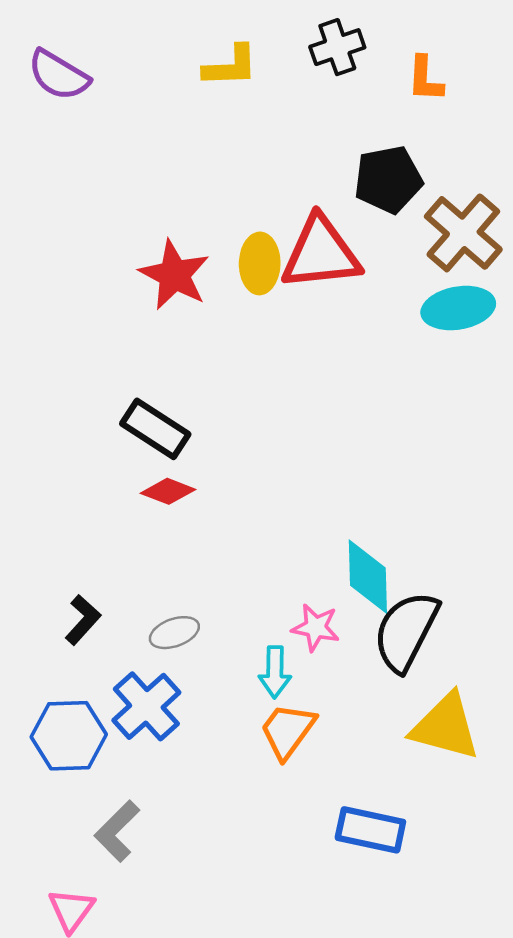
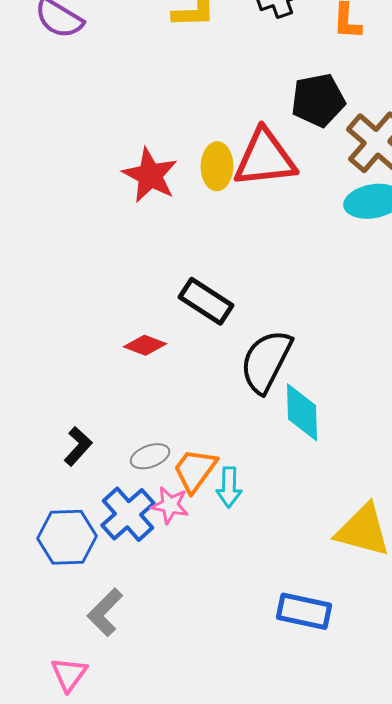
black rectangle: (155, 429) -> (206, 301), moved
pink star: (316, 627) -> (170, 505), moved
black semicircle: (406, 631) -> (266, 361), moved
orange trapezoid: (288, 731) -> (195, 470), moved

